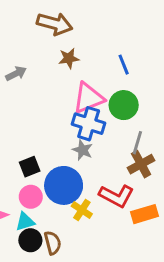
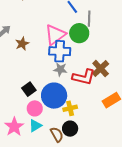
brown star: (69, 58) -> (22, 44), moved
gray line: (137, 143) -> (89, 19), moved
red L-shape: (116, 196) -> (84, 77), moved
yellow cross: (82, 210) -> (70, 108), turned -32
black circle: (30, 240) -> (70, 129), moved

